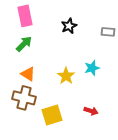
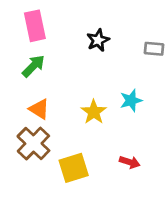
brown cross: (24, 98) -> (33, 144), turned 30

